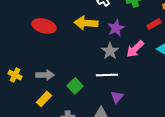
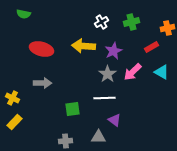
gray arrow: (45, 75) -> (42, 83), moved
green square: (75, 86) -> (72, 109), turned 35
purple triangle: (117, 97) -> (114, 120), turned -32
yellow rectangle: (44, 99) -> (14, 122), moved

